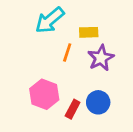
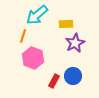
orange line: (67, 53) -> (23, 36), moved
pink hexagon: (44, 94) -> (33, 58), moved

